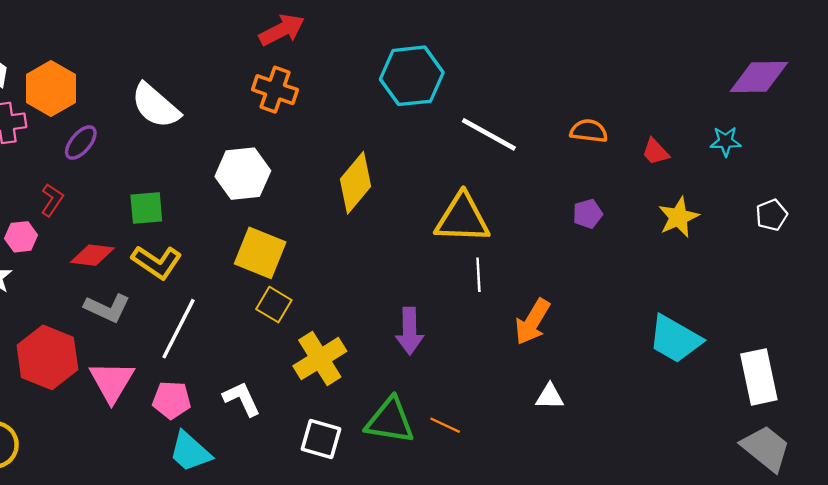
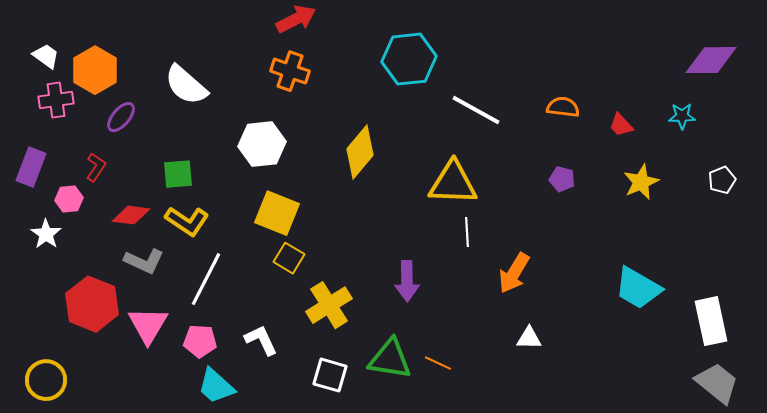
purple pentagon: (588, 214) -> (562, 179), turned 30

